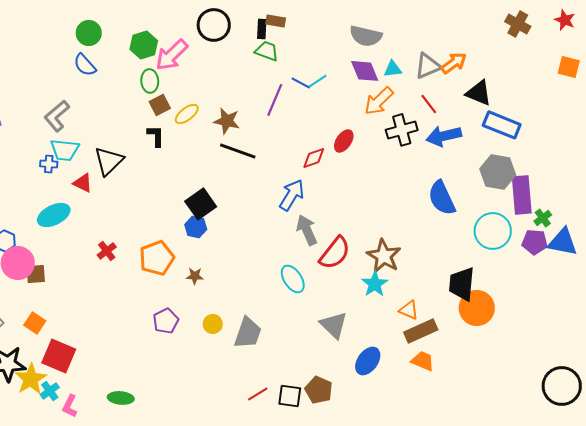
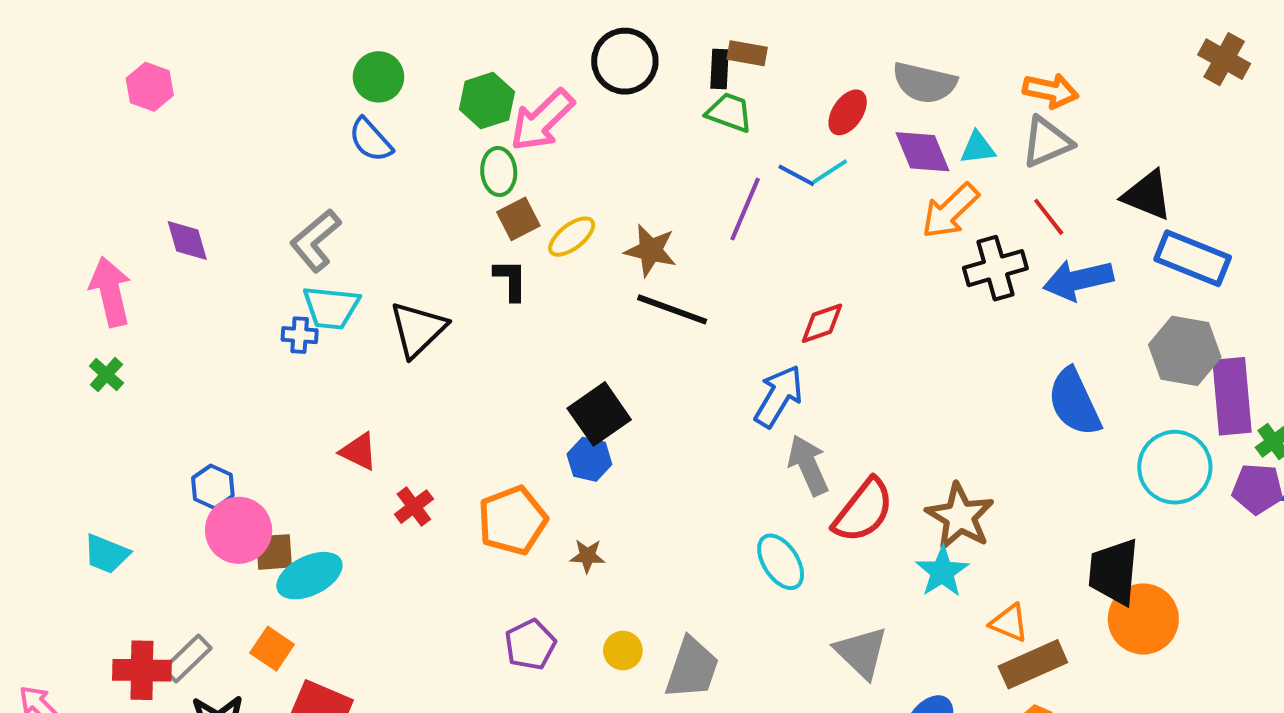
orange arrow: (454, 63) -> (1051, 91), moved, turned 48
red ellipse: (344, 141) -> (848, 112), moved
red triangle: (83, 183) -> (359, 451), moved
cyan ellipse: (54, 215) -> (309, 576), moved

